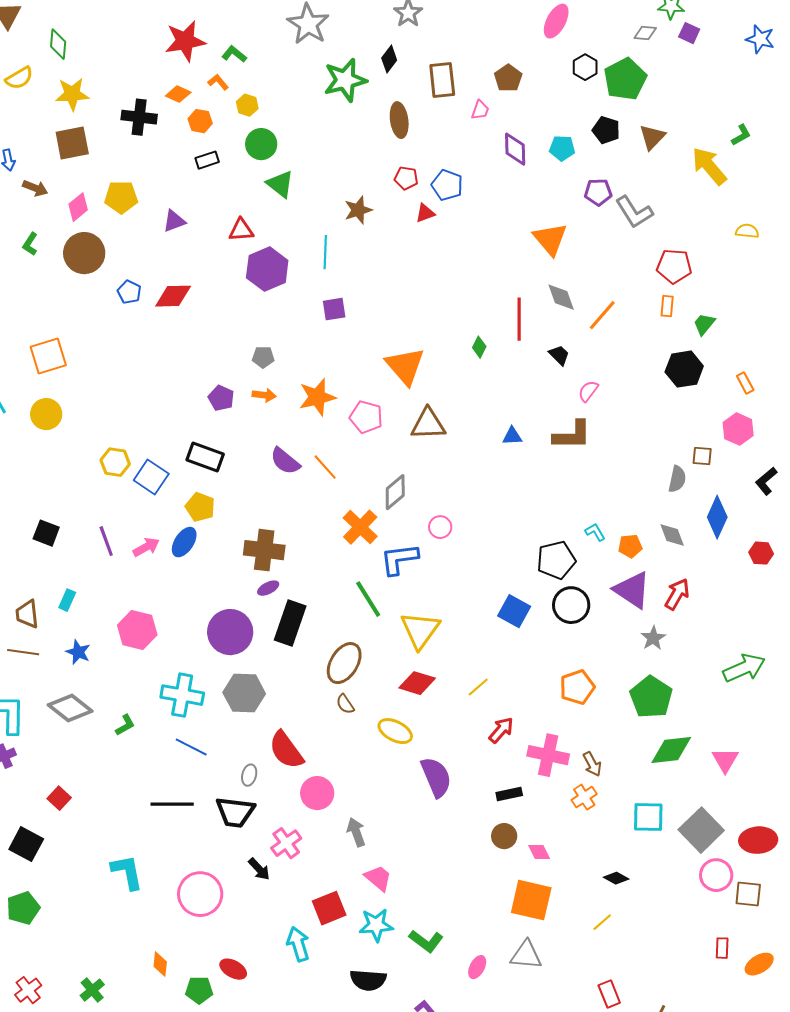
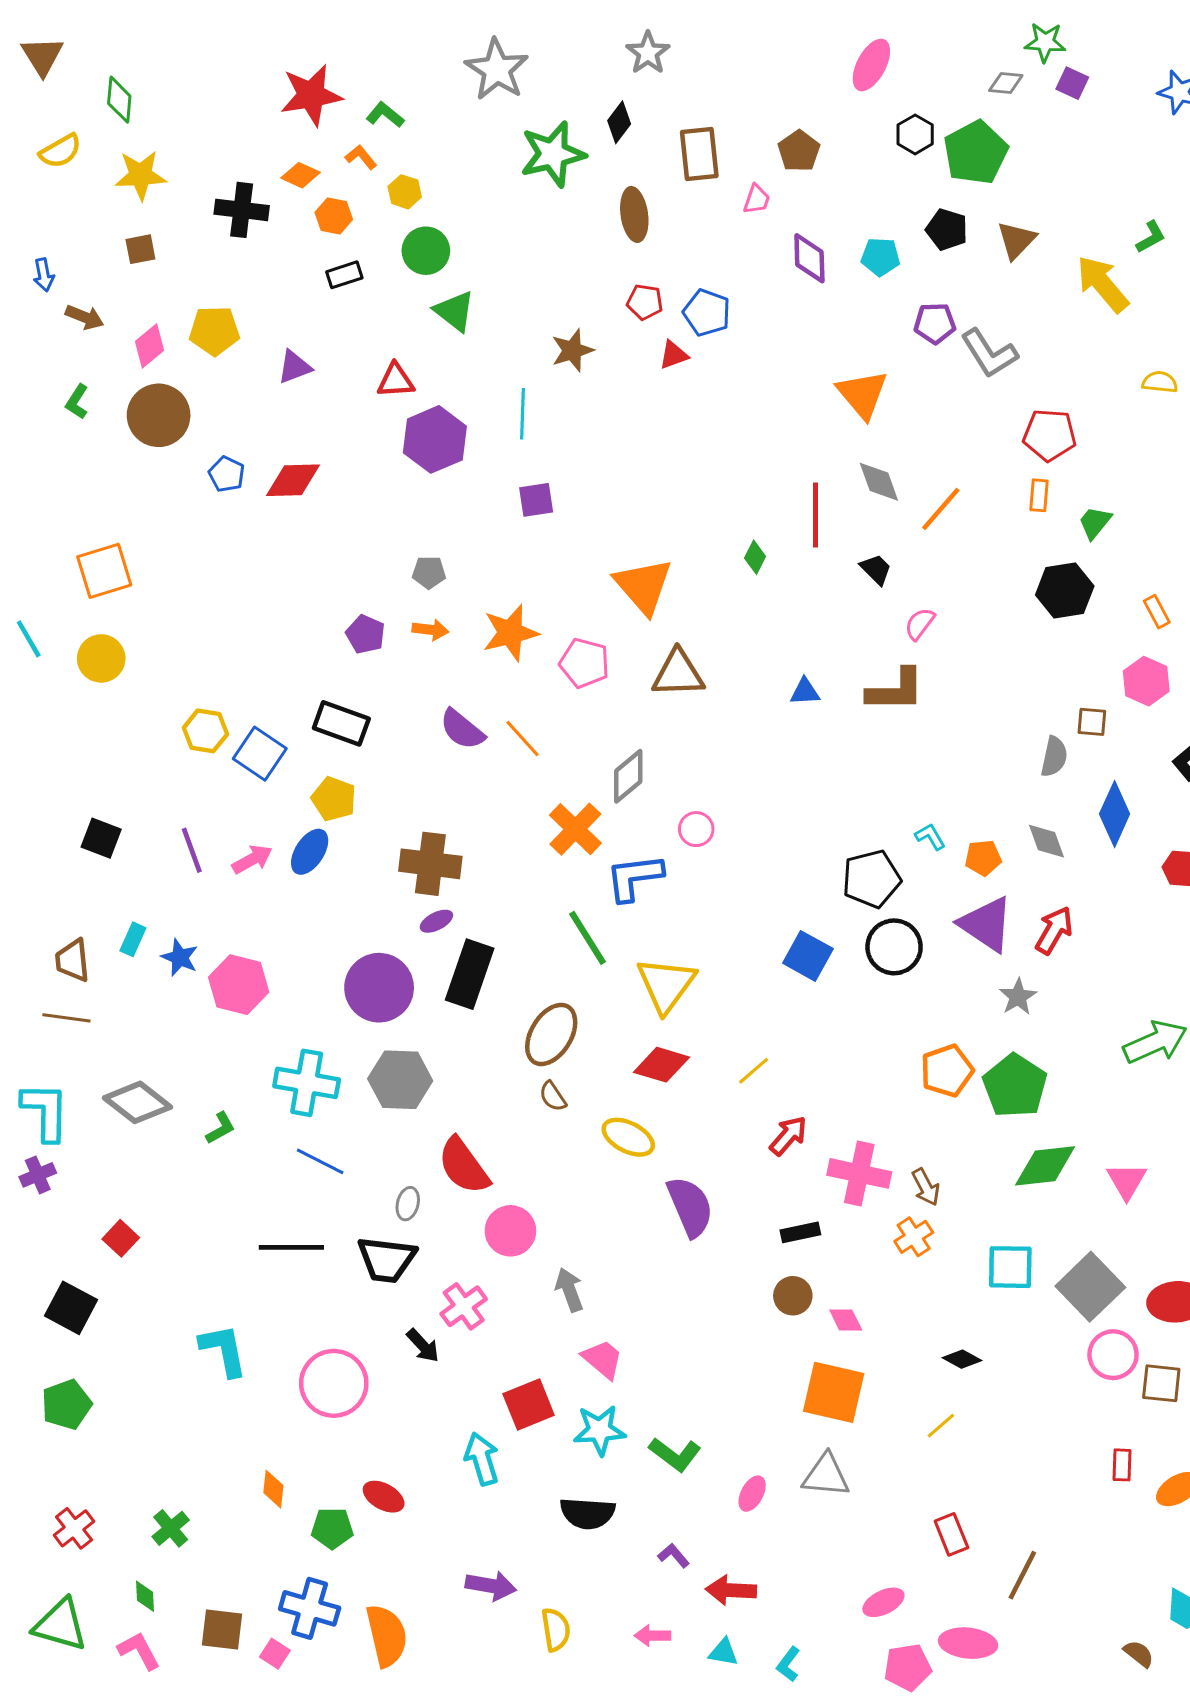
brown square: (72, 143) -> (140, 249), size x0.6
blue star: (78, 652) -> (180, 957), moved
orange pentagon: (577, 687) -> (947, 1071), moved

